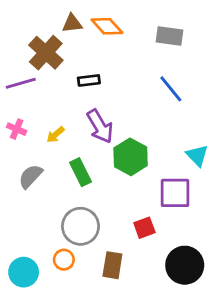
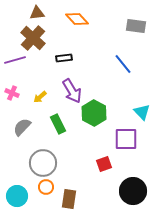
brown triangle: (72, 23) -> (37, 13), moved
gray rectangle: (169, 36) -> (136, 26), moved
gray circle: (81, 226) -> (43, 163), moved
brown rectangle: (112, 265) -> (69, 199), moved

